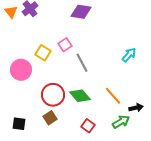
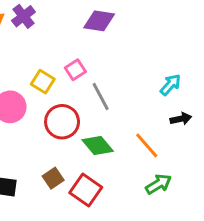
red circle: (53, 95) -> (62, 122), moved
black arrow: (136, 108) -> (181, 119), moved
red square: (88, 126) -> (86, 190), moved, size x1.5

